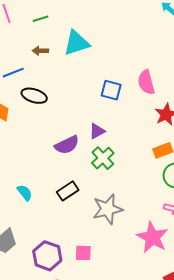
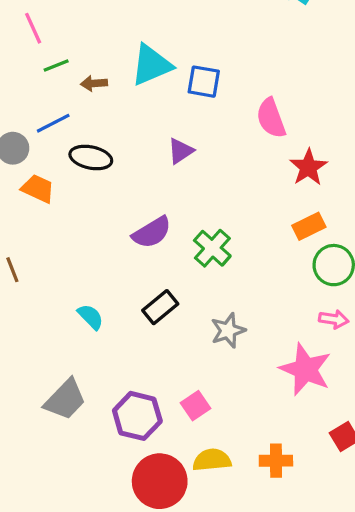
green line: (41, 19) -> (56, 65), moved
blue square: (111, 90) -> (204, 82), moved
purple triangle: (97, 131) -> (181, 151), moved
gray star: (108, 209) -> (228, 330), size x0.7
pink square: (83, 253) -> (195, 406), turned -30

